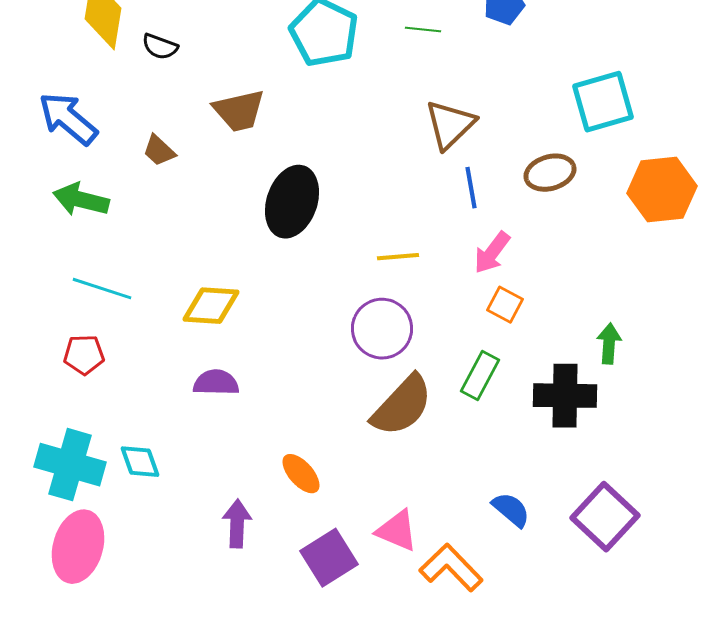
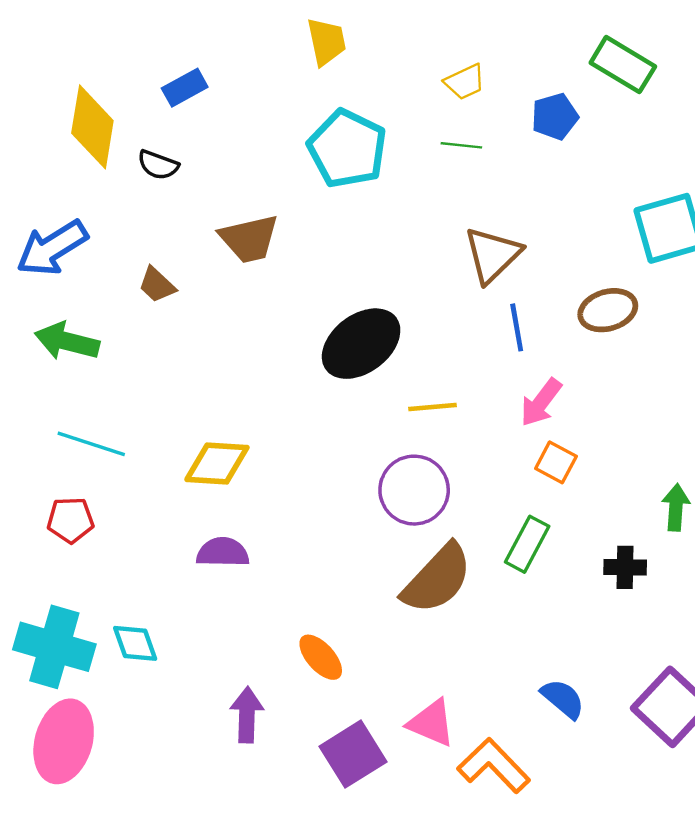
blue arrow: (68, 119) -> (52, 248), turned -72
black ellipse: (292, 202) -> (361, 344), moved, turned 34
black cross: (565, 396) -> (625, 567), size x0.6

